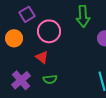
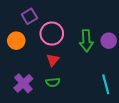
green arrow: (83, 16) -> (86, 41), moved
red triangle: (42, 57) -> (53, 60), moved, turned 32

